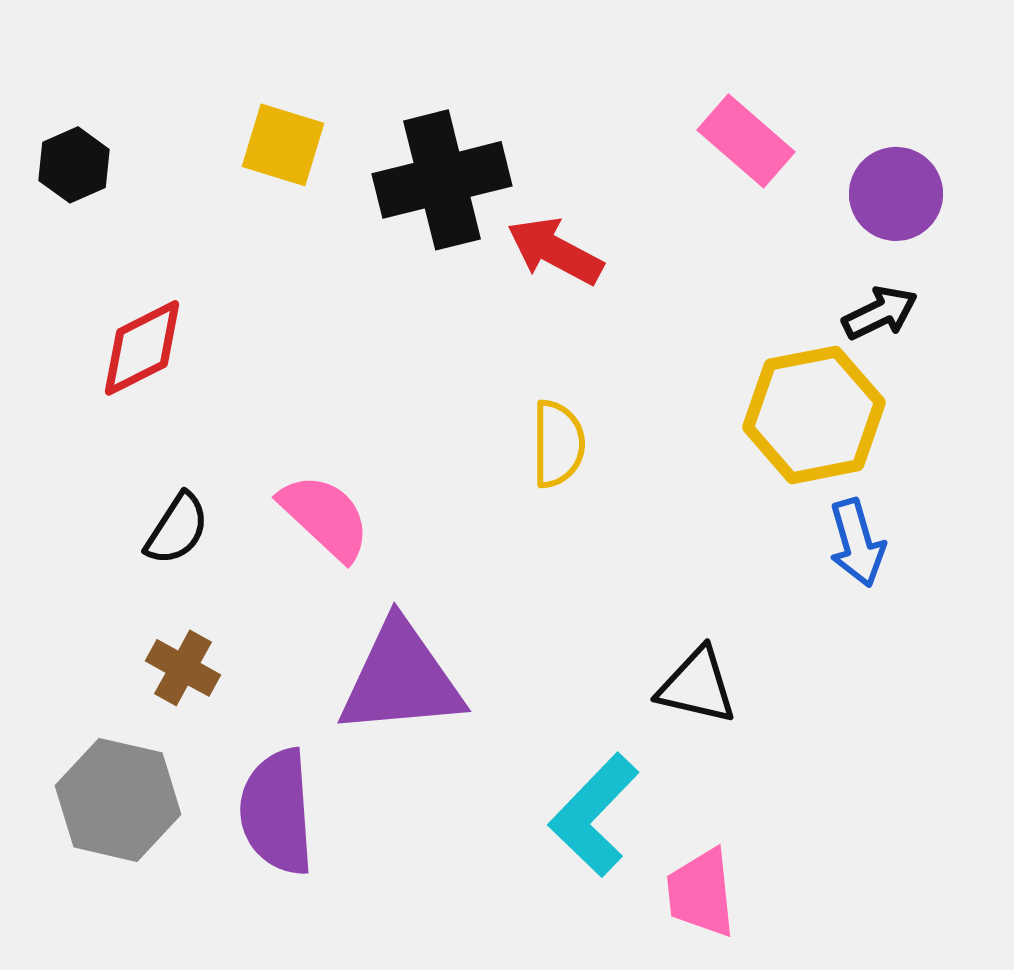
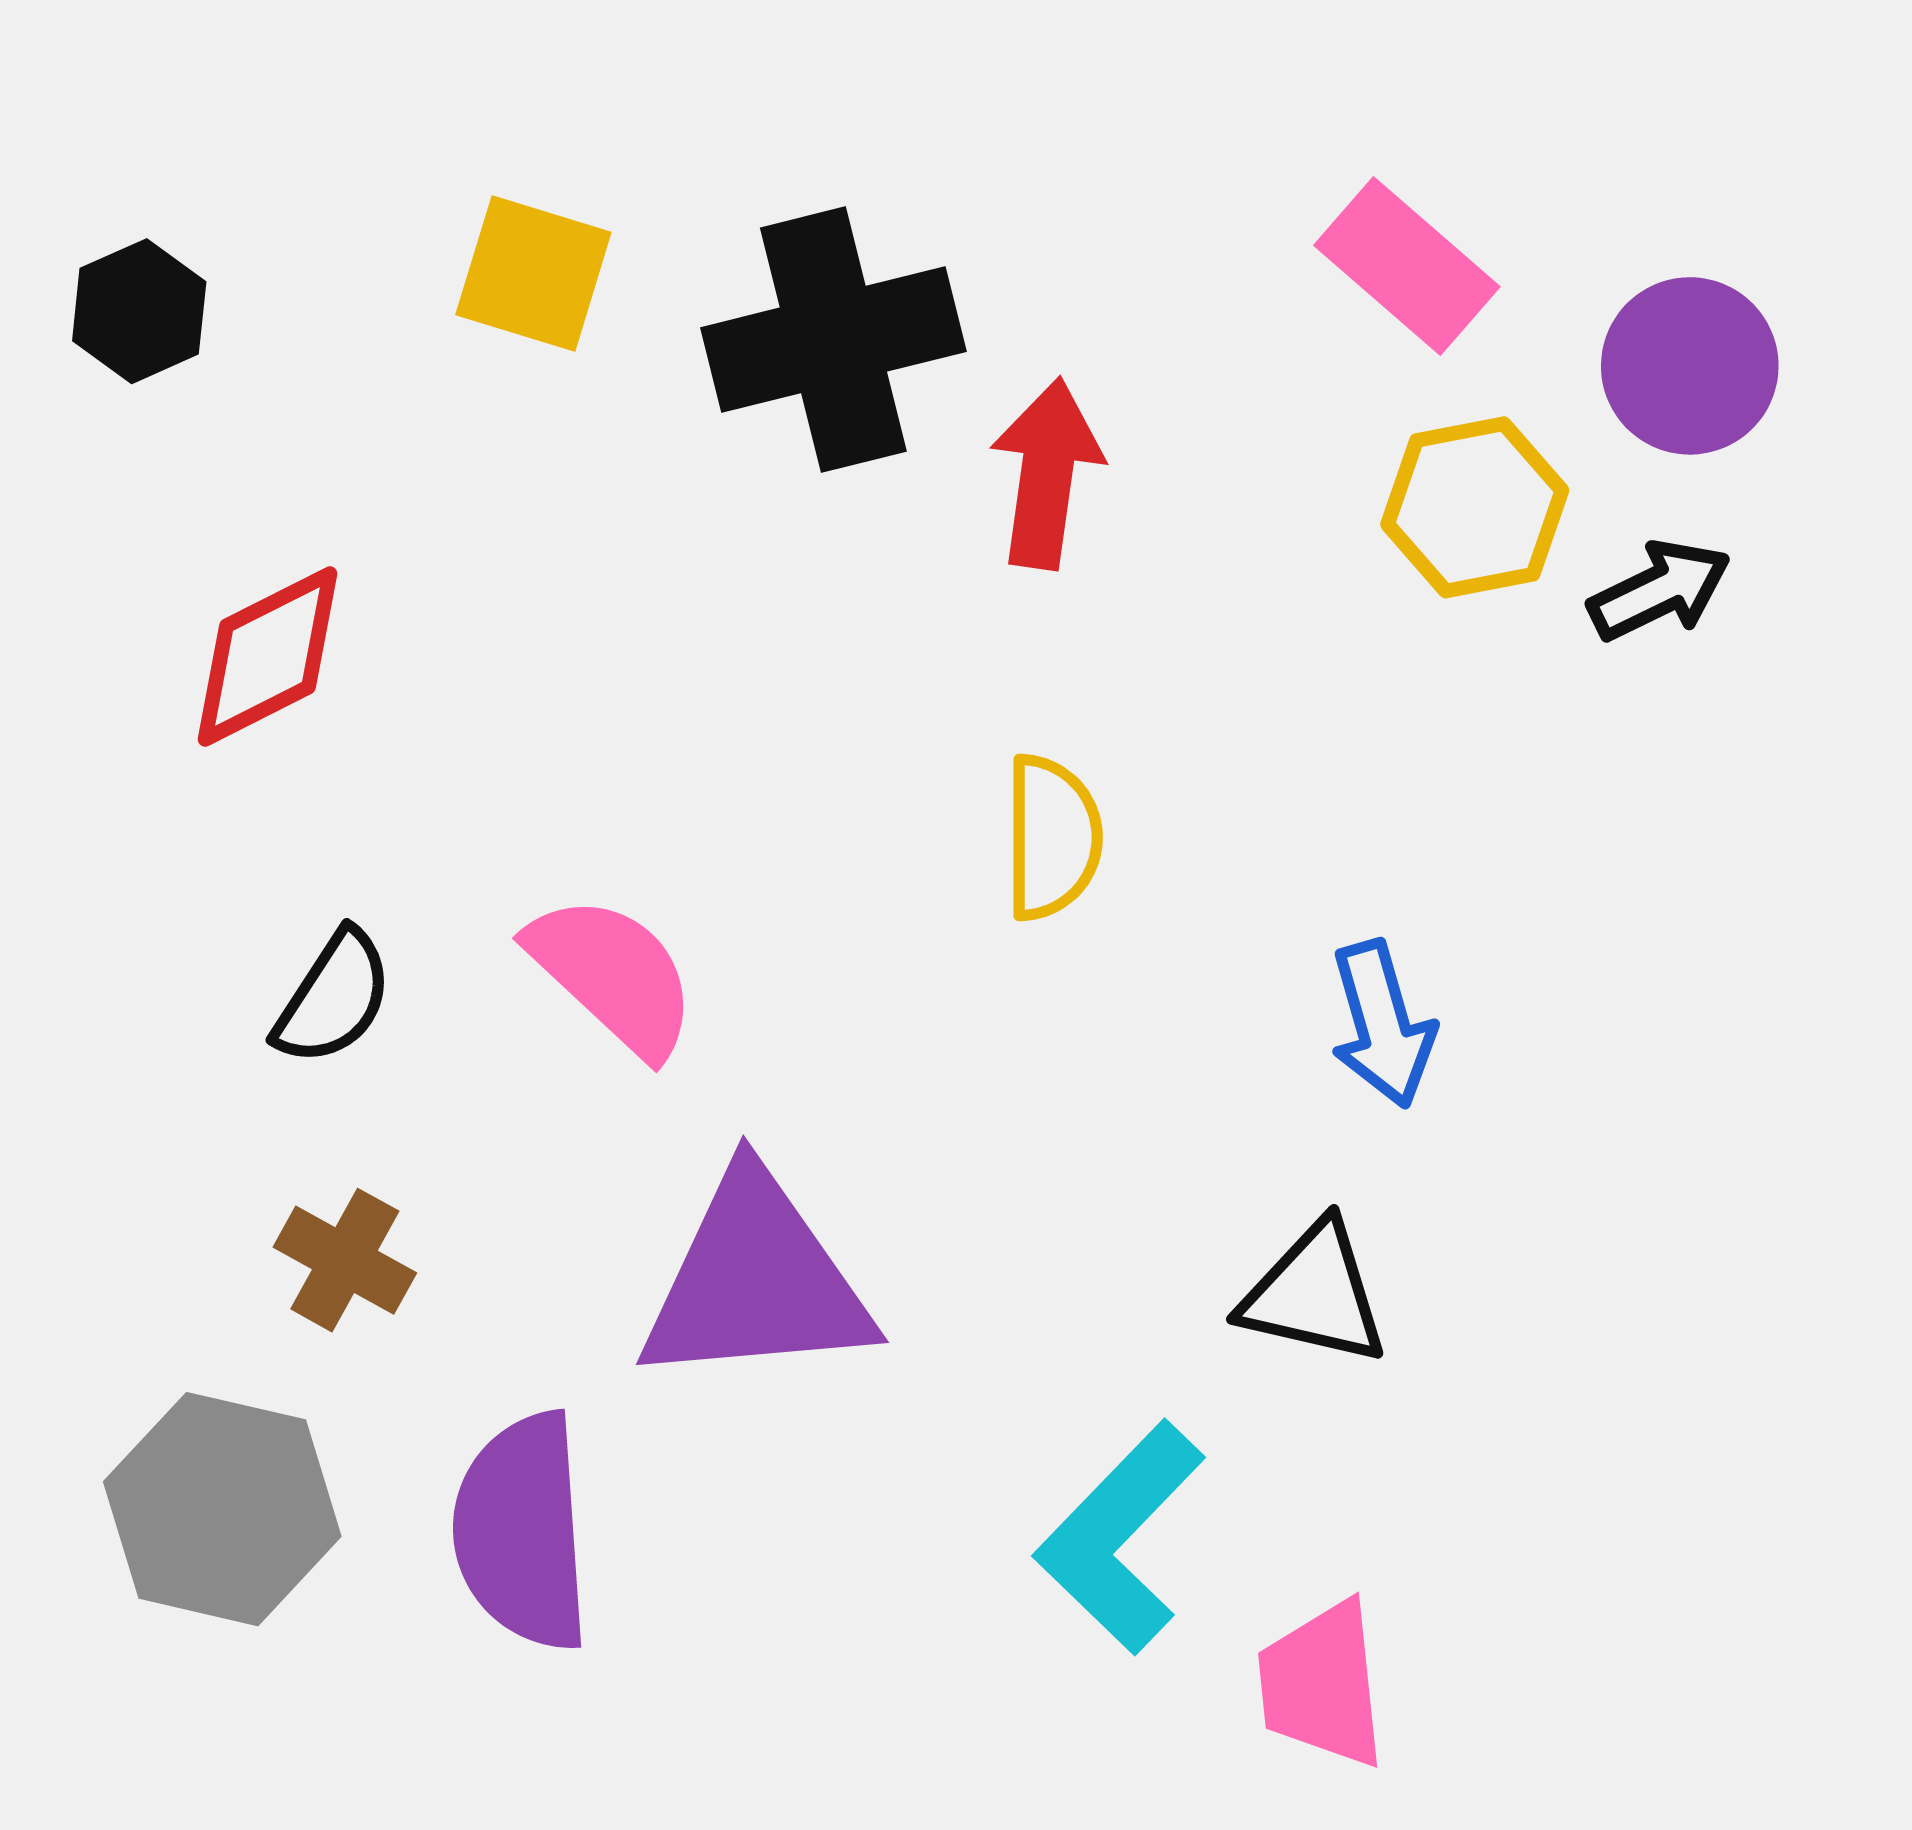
red arrow: (555, 251) -> (1047, 473), turned 70
yellow hexagon: (814, 415) -> (1475, 507), moved, size x0.7
blue arrow: (857, 543) -> (1382, 1024), moved

